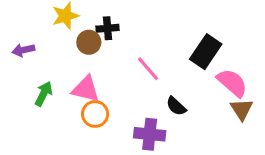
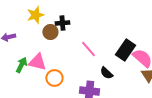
black rectangle: (206, 52) -> (125, 50), moved
pink triangle: (86, 89) -> (37, 62), moved

